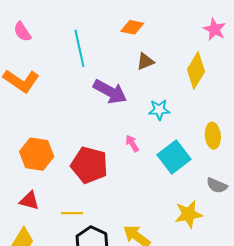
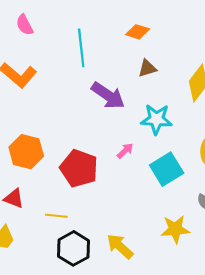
cyan star: (159, 110) -> (156, 119), size x1.4
pink arrow: (132, 143) -> (125, 151), turned 72

